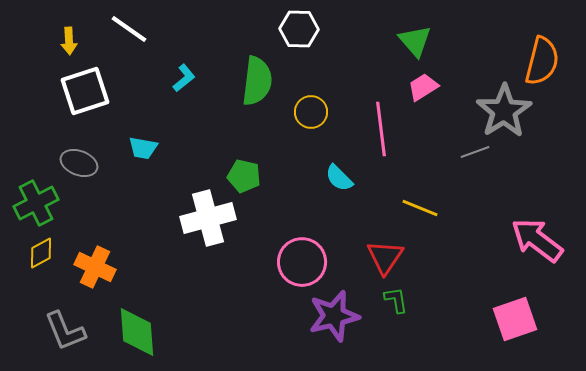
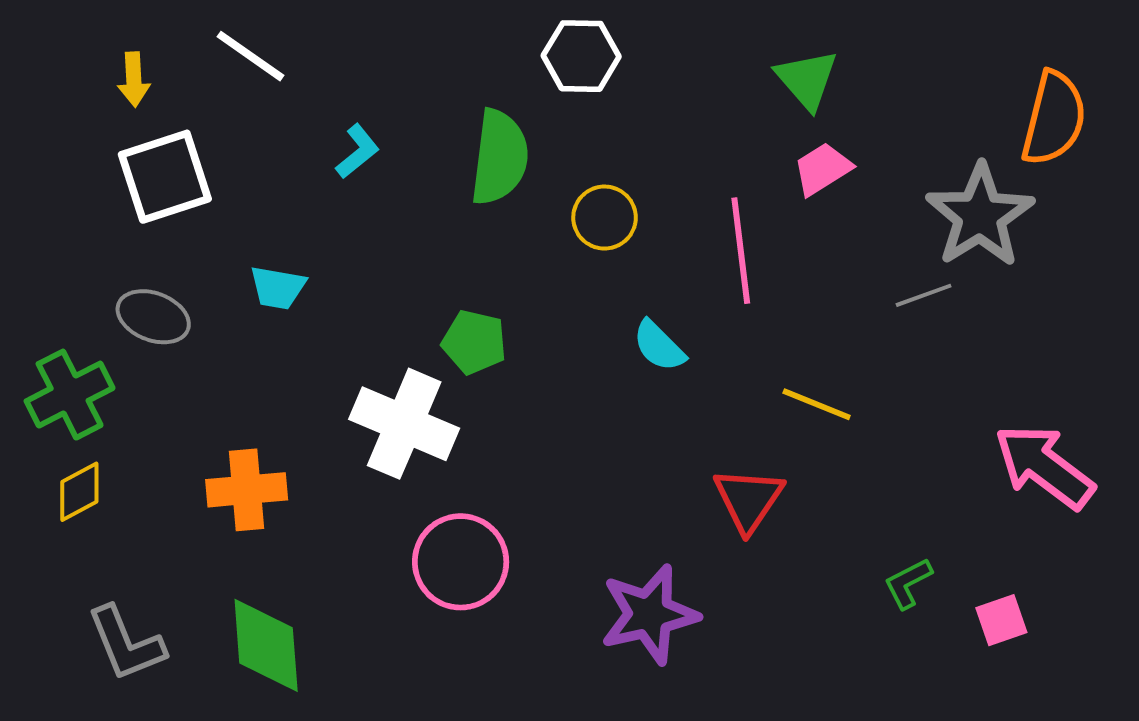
white cross: (208, 218) -> (404, 424), turned 38
pink circle: (302, 262) -> (461, 562), moved
orange cross: (95, 267) -> (247, 490), moved, turned -30
green L-shape: (396, 300) -> (908, 583), moved, turned -108
pink square: (515, 319) -> (1001, 620), size x0.6

